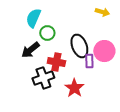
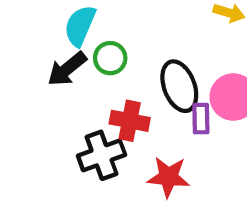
black arrow: (30, 50) -> (67, 69), moved
red star: (74, 88) -> (168, 177), turned -30

